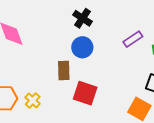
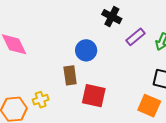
black cross: (83, 18) -> (112, 17), moved
yellow cross: (33, 101) -> (41, 100), moved, turned 35

